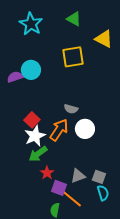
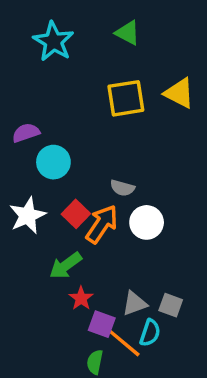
yellow triangle: (104, 39) -> (179, 93), moved
cyan circle: (31, 70) -> (53, 162), moved
red square: (32, 120) -> (76, 214), moved
white star: (35, 136) -> (28, 216), moved
cyan semicircle: (103, 193) -> (150, 333), moved, turned 35

